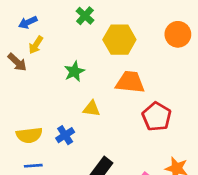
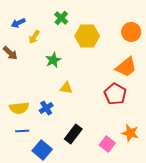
yellow arrow: (36, 45) -> (34, 37), moved
orange trapezoid: (130, 82) -> (126, 67), moved, turned 135

